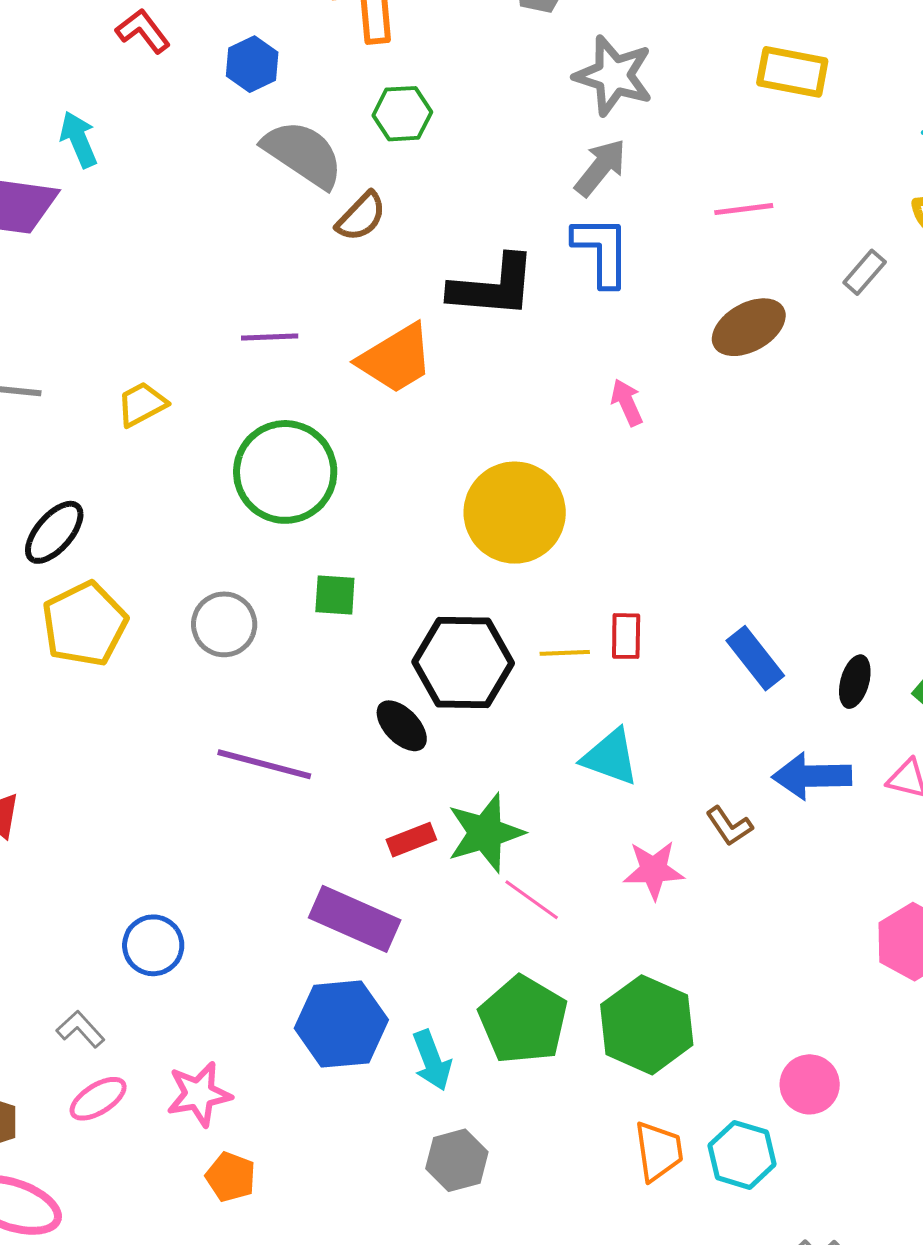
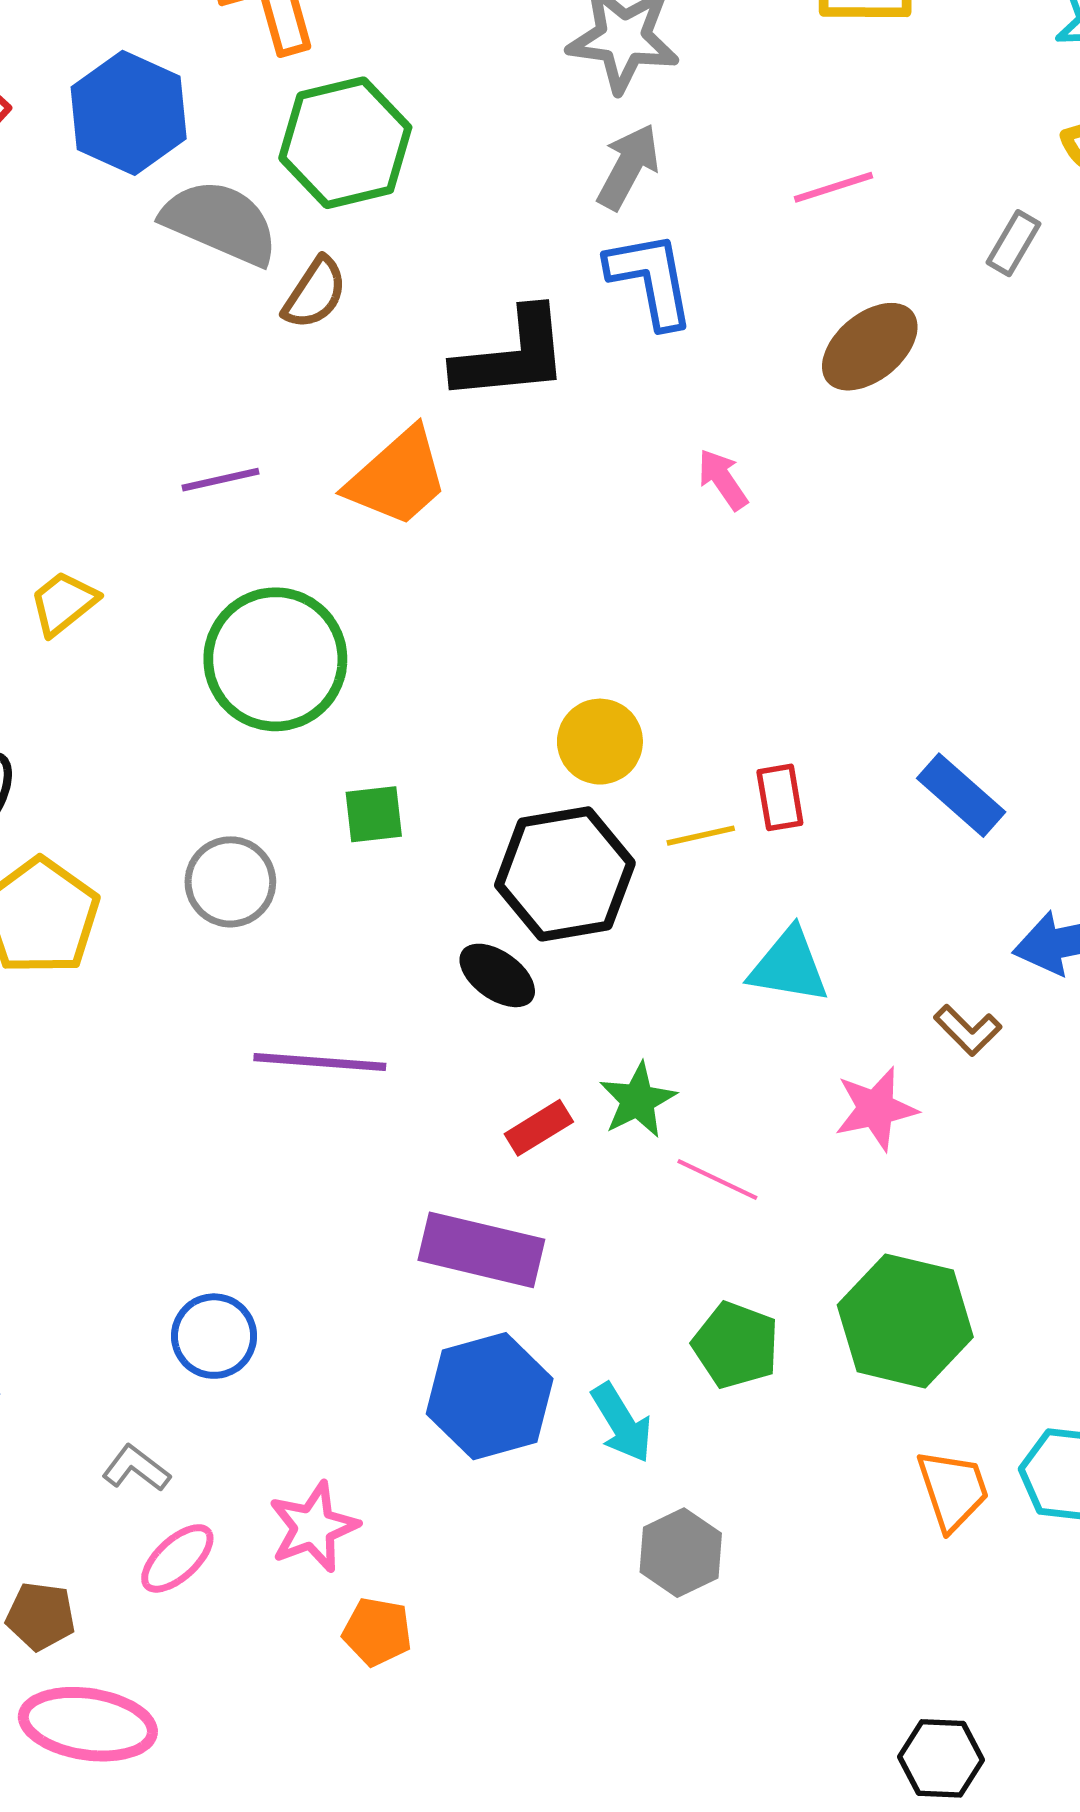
blue hexagon: (252, 64) -> (129, 113), size x1.6
green hexagon: (402, 114) -> (345, 143), size x1.6
yellow circle: (515, 513) -> (600, 742), moved, size x0.6
green star: (485, 833) -> (638, 1100), size x0.7
green pentagon: (523, 1020) -> (736, 1345), size x0.7

